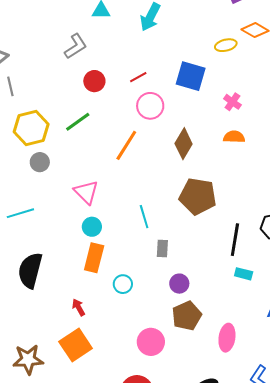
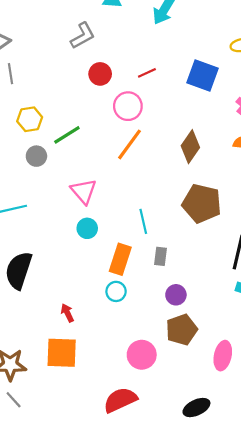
pink circle: (150, 106) -> (128, 106), moved
green line: (78, 122) -> (67, 135), moved
yellow hexagon: (31, 128) -> (30, 119), size x0.7
orange rectangle: (94, 258) -> (120, 259), moved
orange square: (76, 345) -> (62, 353), turned 32

